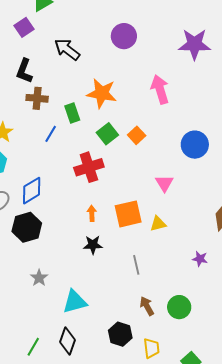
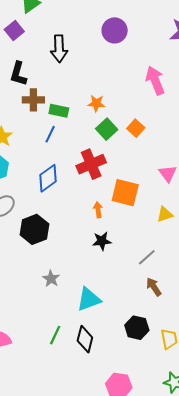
black arrow: (67, 49) -> (59, 49), turned -124
orange star: (102, 93) -> (96, 103), moved, size x0.6
green rectangle: (72, 113) -> (59, 111), moved, turned -54
blue diamond: (32, 191) -> (48, 178), moved
orange square: (128, 214) -> (125, 193), moved, turned 32
gray line: (136, 265) -> (147, 257), turned 66
brown arrow: (147, 306) -> (154, 287), moved
green line: (33, 347) -> (55, 335), moved

